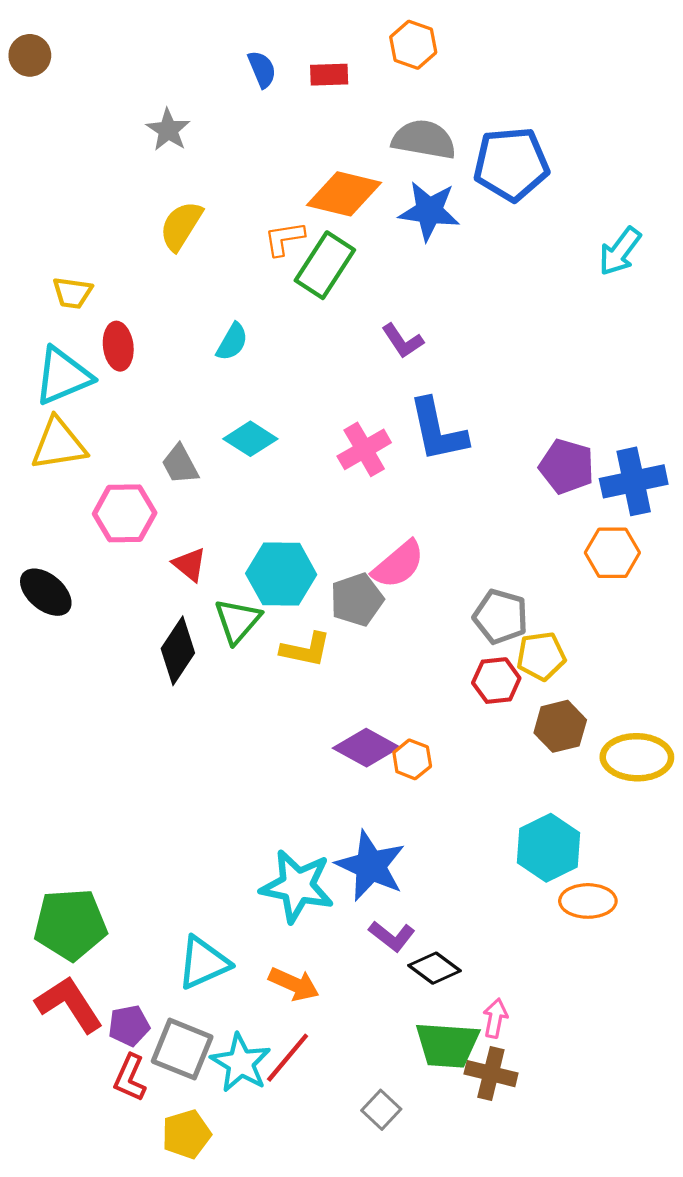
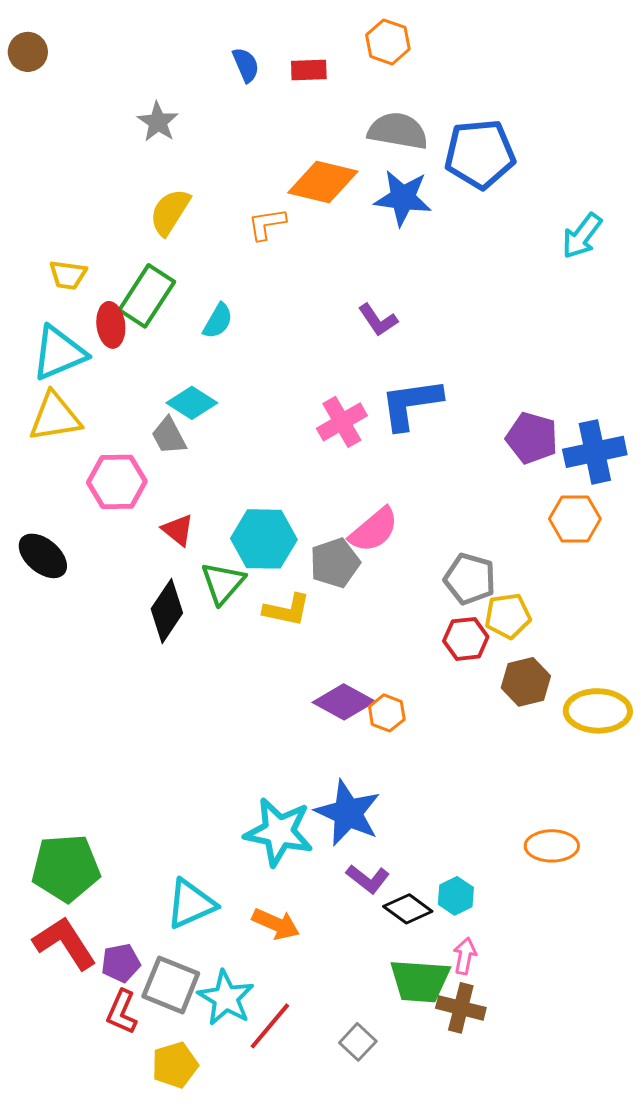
green rectangle: (325, 265) -> (147, 296), moved
blue L-shape: (438, 430) -> (411, 404), turned 94
cyan diamond: (250, 439) -> (192, 403), moved
cyan hexagon: (548, 848) -> (456, 896), moved, size x0.6
red line: (288, 1058) -> (270, 1026), moved

